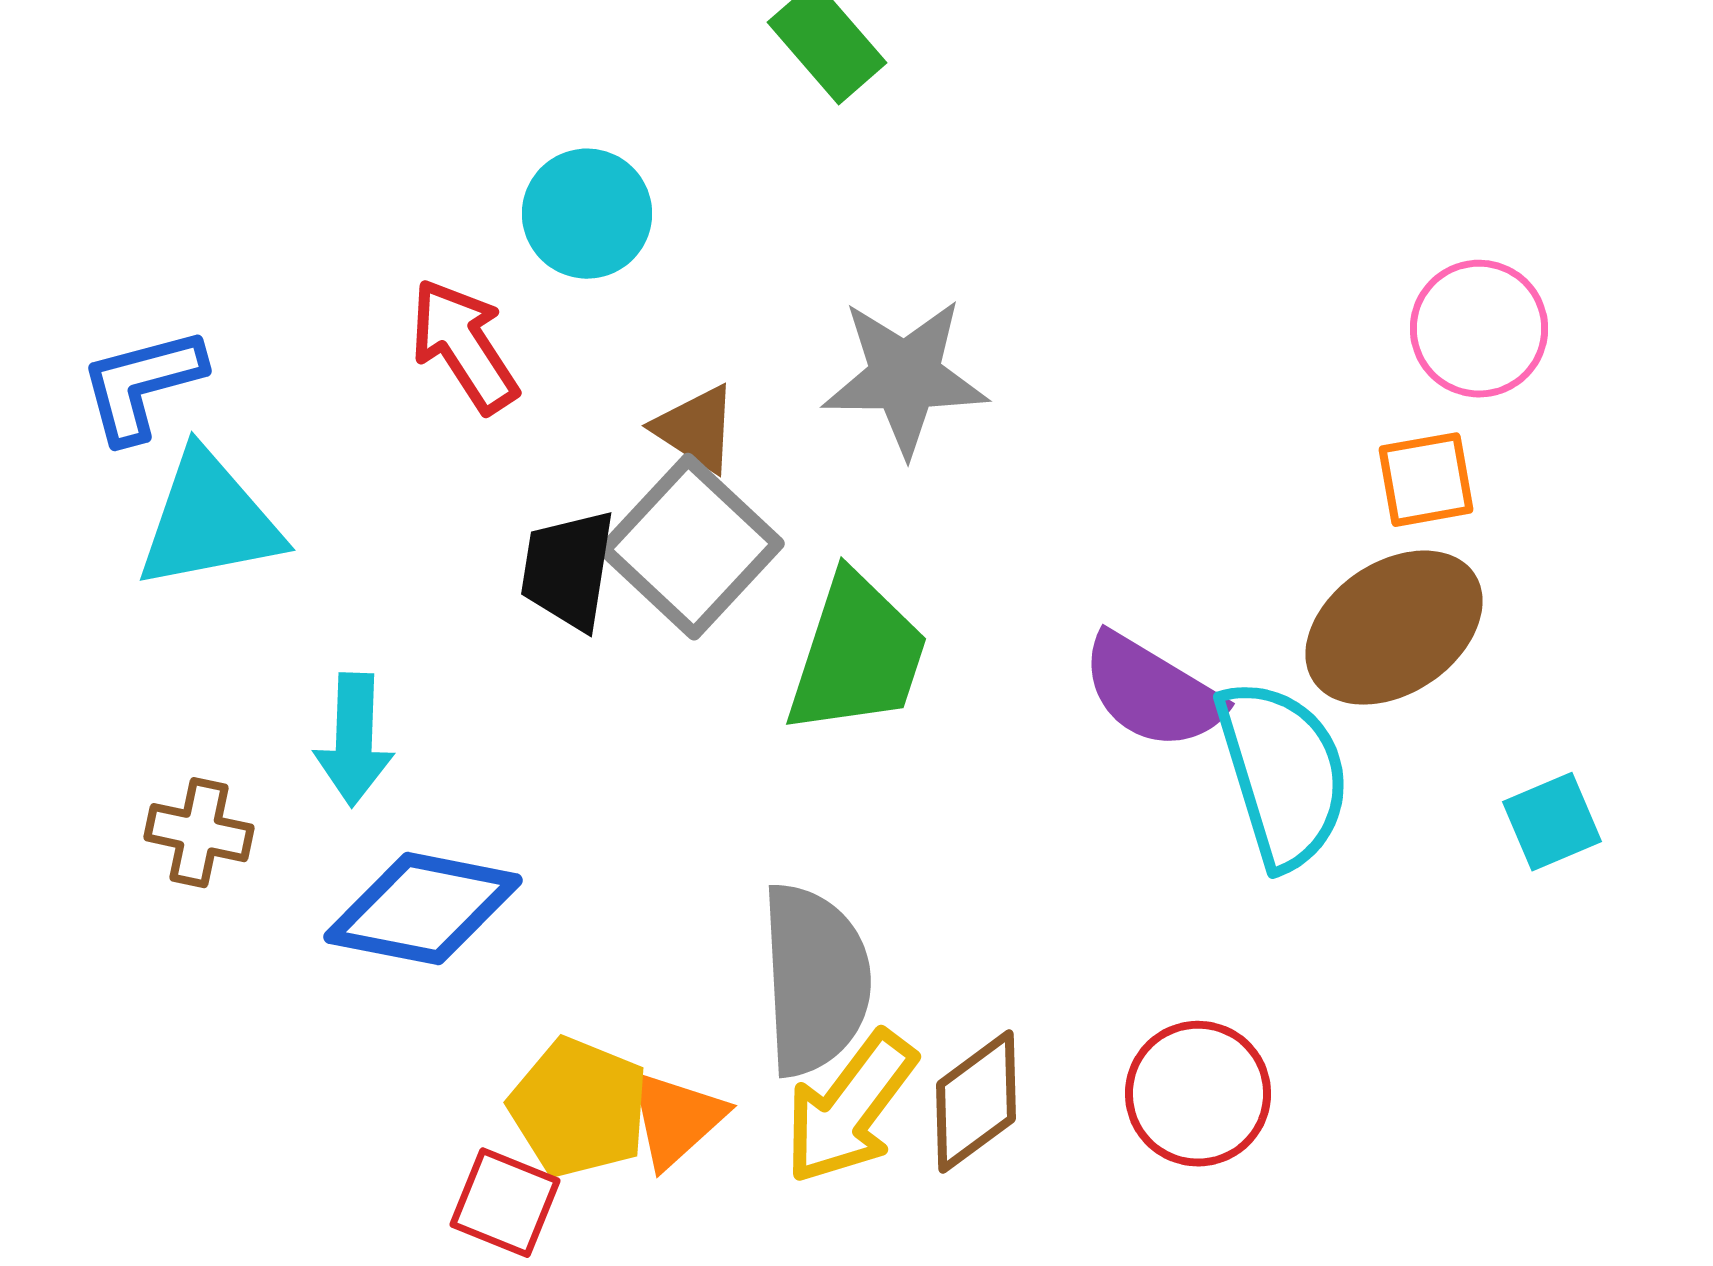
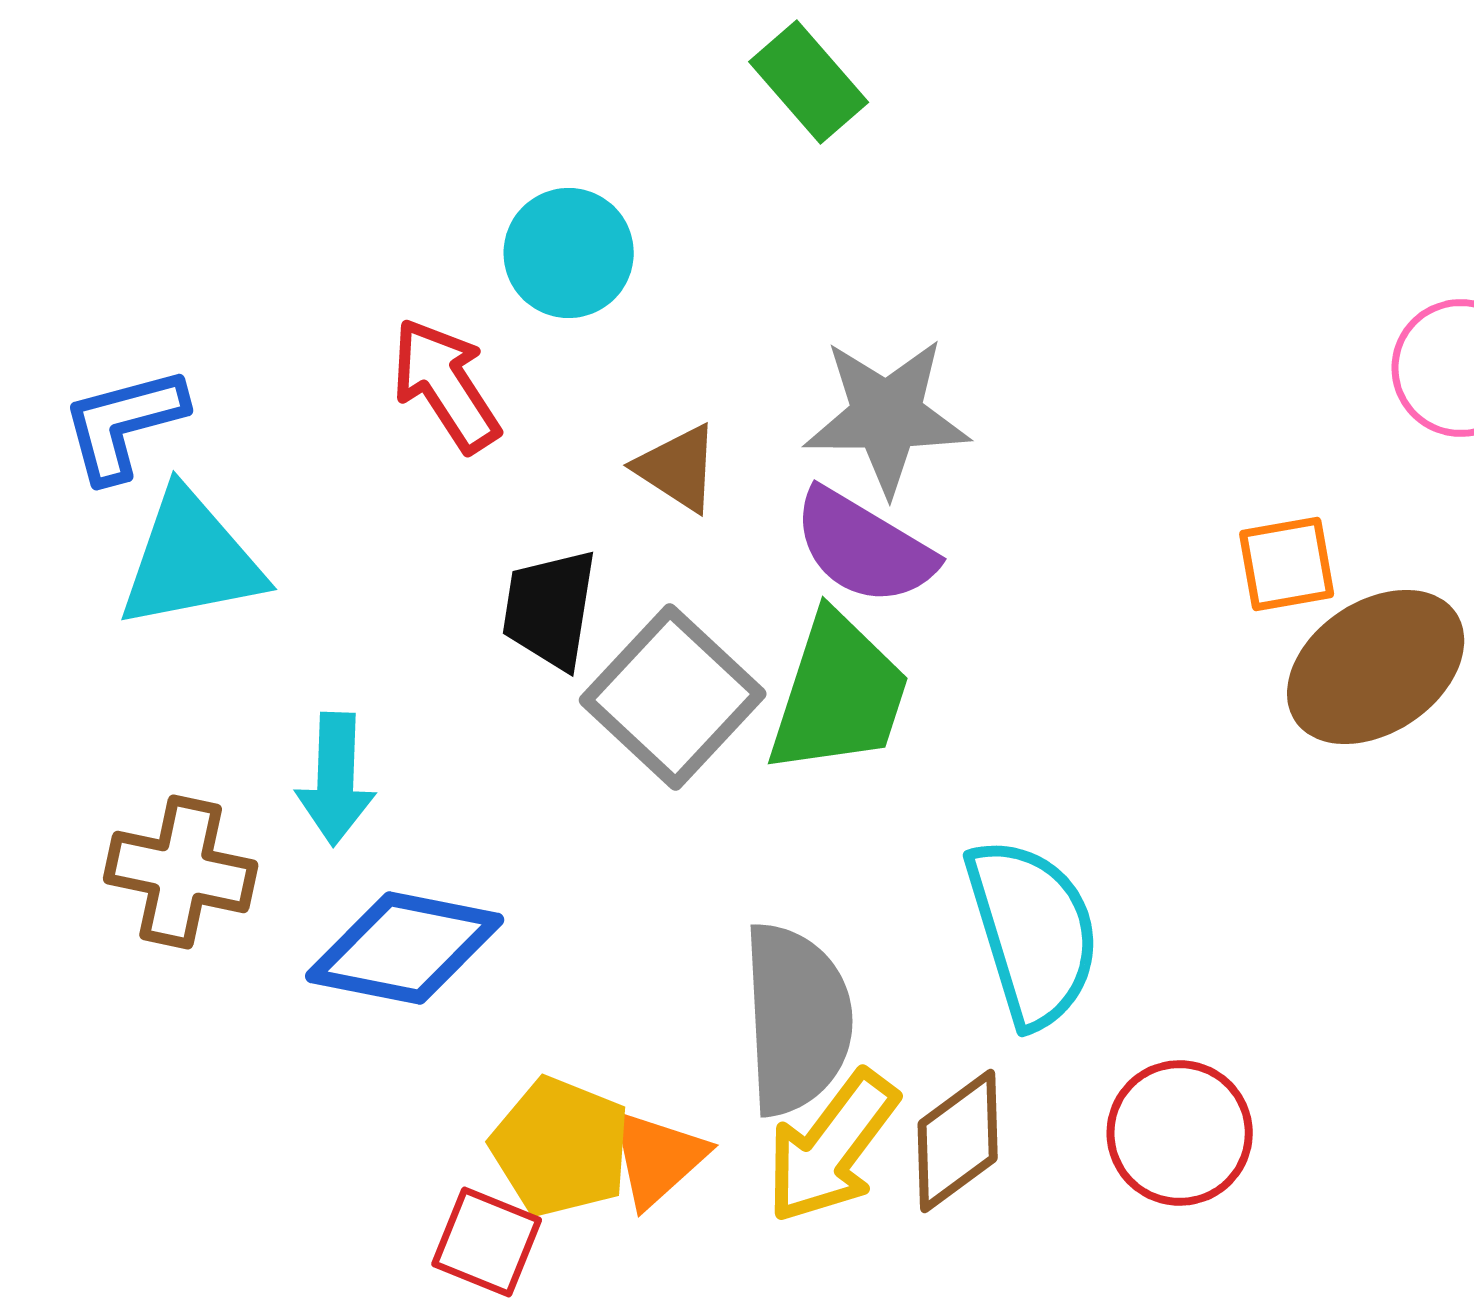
orange square: (1426, 480) -> (1287, 564), moved
gray square: (691, 547) -> (673, 697), moved
purple semicircle: (1152, 692) -> (864, 547), moved
cyan semicircle: (1283, 774) -> (1033, 932), moved
brown cross: (199, 833) -> (181, 872), size x1.4

